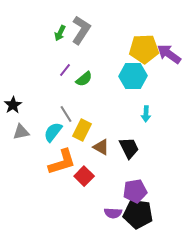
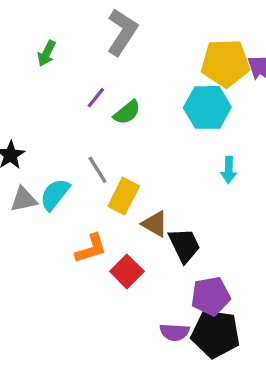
green arrow: (60, 33) -> (47, 53), moved
cyan semicircle: (53, 132) -> (55, 194), moved
black trapezoid: (129, 148) -> (184, 245), moved
orange L-shape: (62, 162) -> (91, 249), size x0.7

